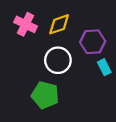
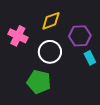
pink cross: (25, 24) -> (18, 36), moved

